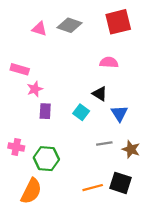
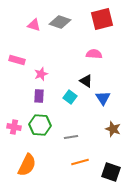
pink star: (35, 89) -> (41, 74), moved
gray line: (104, 144) -> (71, 137), moved
green hexagon: (46, 159) -> (40, 125), moved
black square: (121, 183) -> (111, 172), moved

